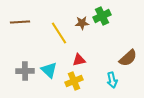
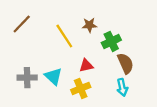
green cross: (102, 16) -> (111, 41), moved
brown line: (20, 22) -> (22, 24), turned -42
brown semicircle: (128, 58) -> (125, 63), moved, turned -72

